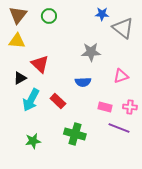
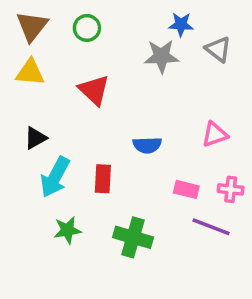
gray triangle: (123, 28) -> (218, 49), size x0.7
gray star: (91, 52) -> (161, 56), moved
red triangle: (40, 64) -> (94, 90), moved
red rectangle: (58, 101) -> (103, 179), turned 49
green star: (33, 141) -> (67, 230), moved

